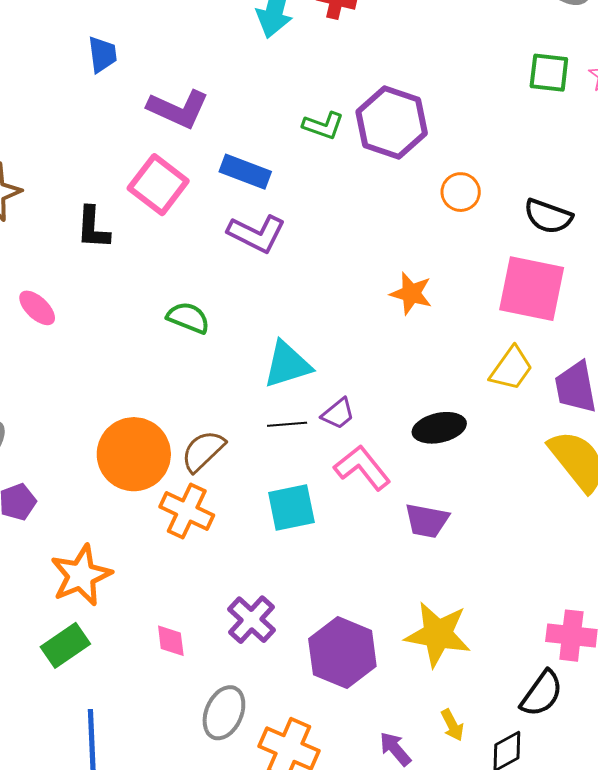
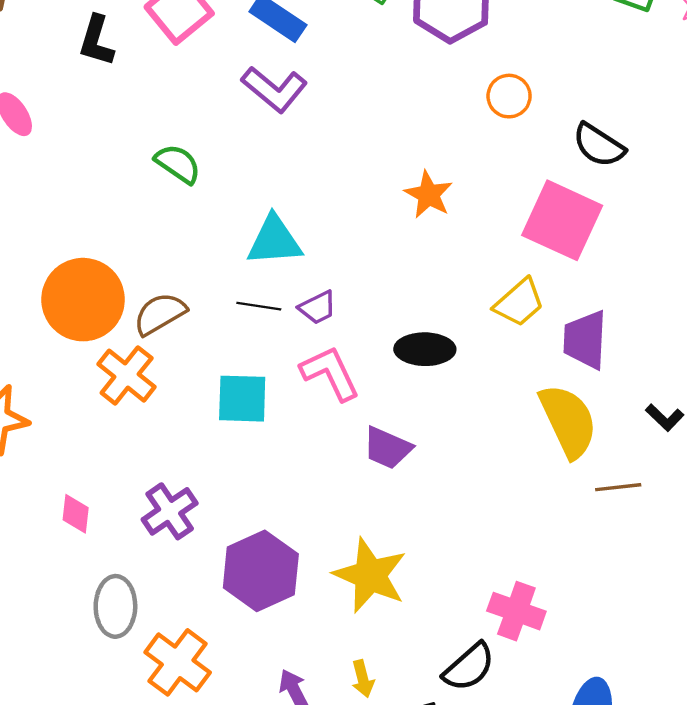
gray ellipse: (224, 713) -> (115, 606), turned -36

